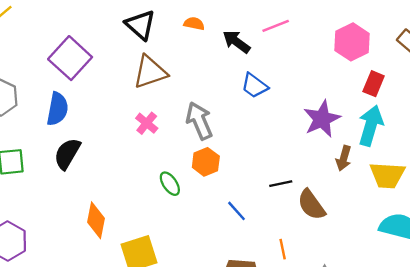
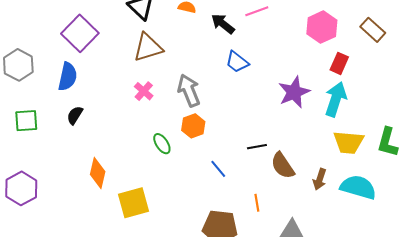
black semicircle: (67, 154) -> (75, 115), size x0.7
brown arrow: (344, 158) -> (320, 179), moved

